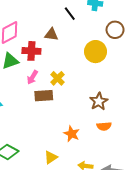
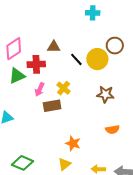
black line: (70, 14) -> (76, 59), moved
brown circle: (115, 30) -> (115, 46), moved
brown star: (99, 101) -> (105, 94), moved, turned -30
orange star: (72, 134) -> (73, 143), moved

